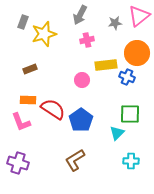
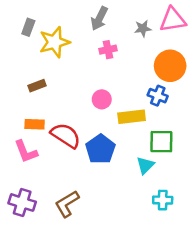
pink triangle: (139, 16) -> (173, 20), turned 30
yellow rectangle: (106, 65) -> (132, 117), moved
brown L-shape: (75, 160) -> (67, 204), moved

